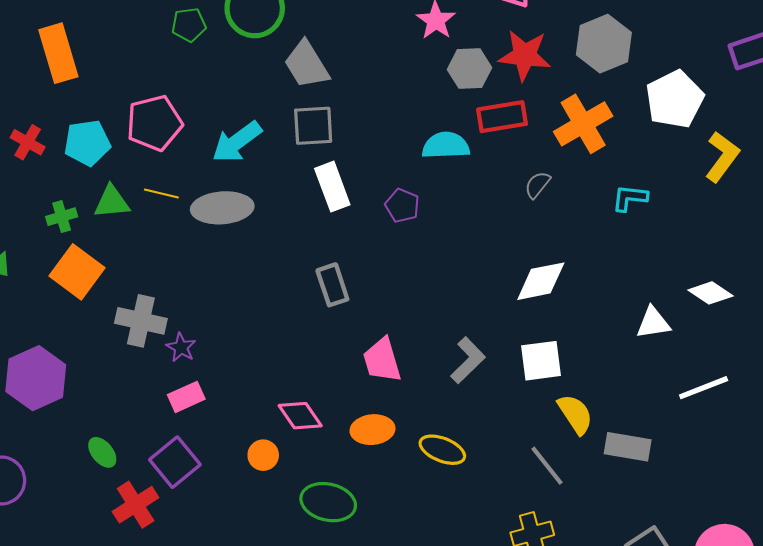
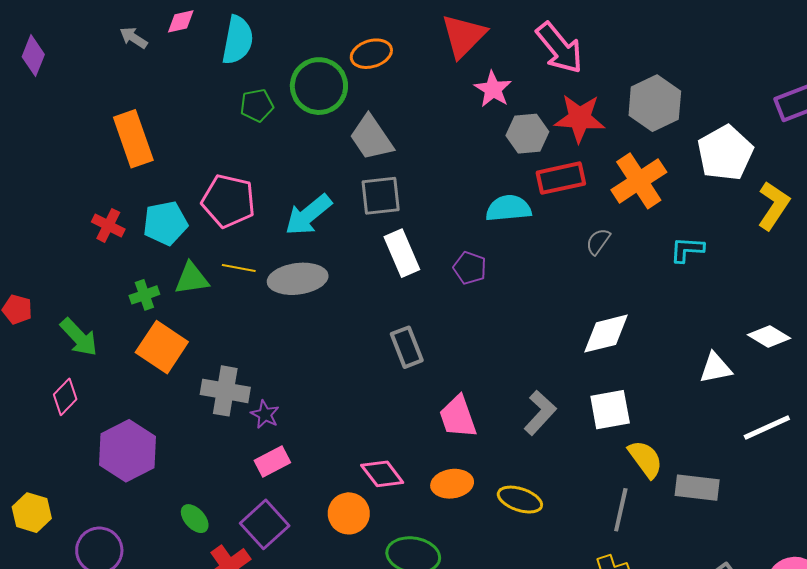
pink pentagon: (154, 123) -> (229, 201), turned 30
orange circle: (263, 455) -> (349, 513), size x1.4
gray line: (547, 466) -> (621, 510), turned 54

